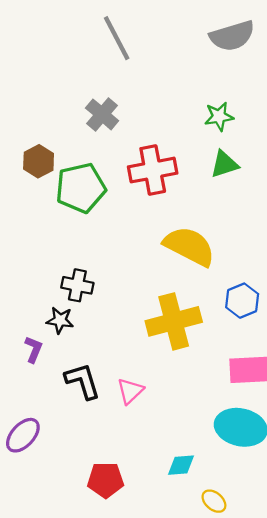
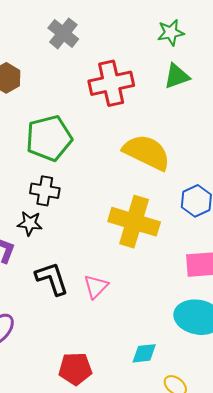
green pentagon: (81, 188) -> (49, 138), moved
yellow cross: (174, 321) -> (134, 222), turned 33

